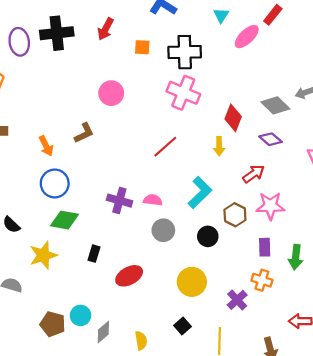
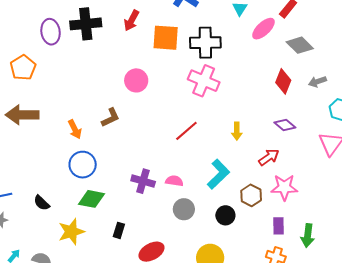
orange square: (142, 47) -> (166, 38), size x1.8
gray diamond: (275, 105) -> (300, 45), moved
red diamond: (233, 118) -> (283, 81), moved

